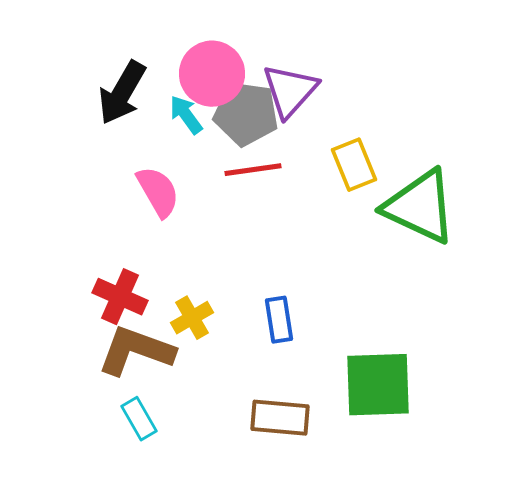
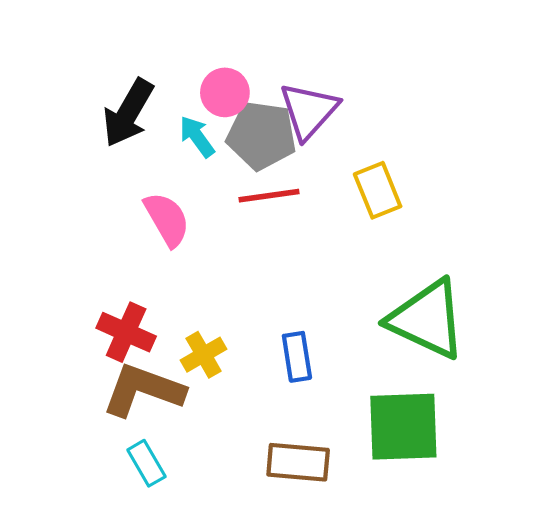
pink circle: (212, 74) -> (225, 92), size x0.7
green triangle: (420, 207) -> (427, 319), moved

